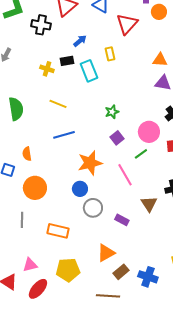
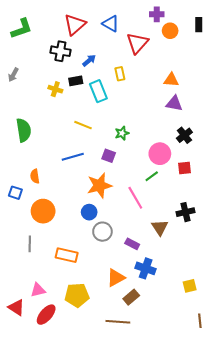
black cross: (41, 25) -> (60, 51), moved
yellow line: (58, 104) -> (83, 125), moved
purple square: (117, 138) -> (109, 156), moved, turned -32
blue cross: (148, 277) -> (146, 268), moved

